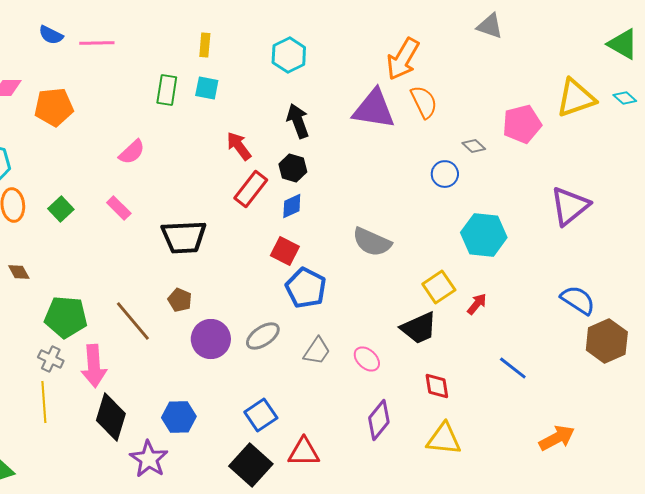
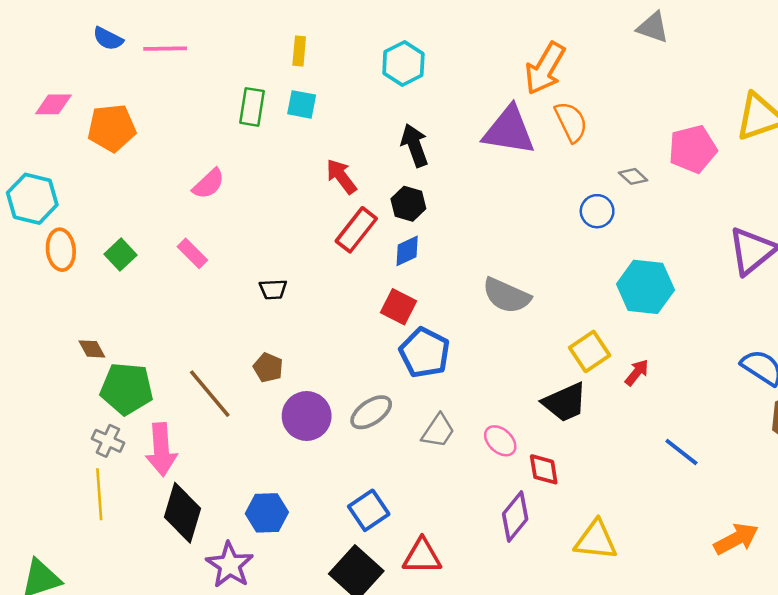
black trapezoid: (184, 237) -> (273, 289), size x0.5
brown diamond: (19, 272) -> (92, 349), moved
red diamond: (437, 386) -> (544, 469), moved

